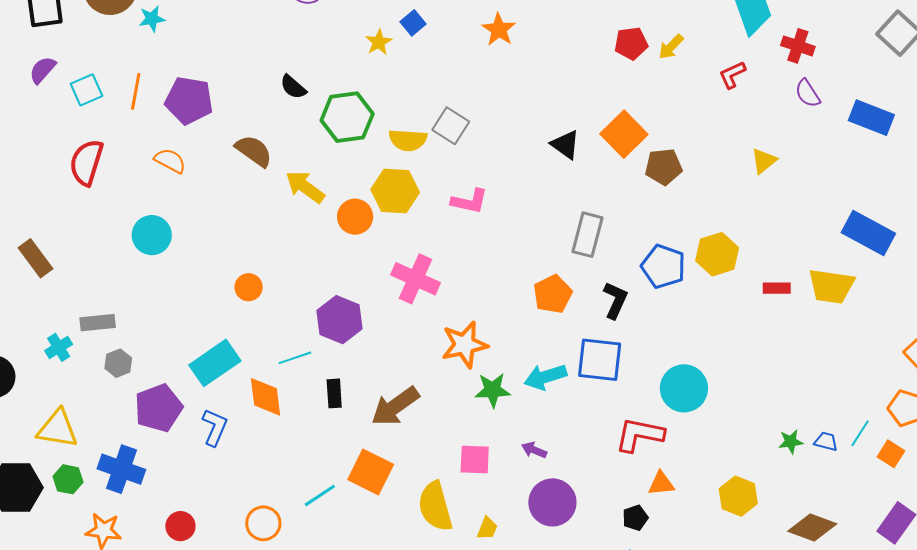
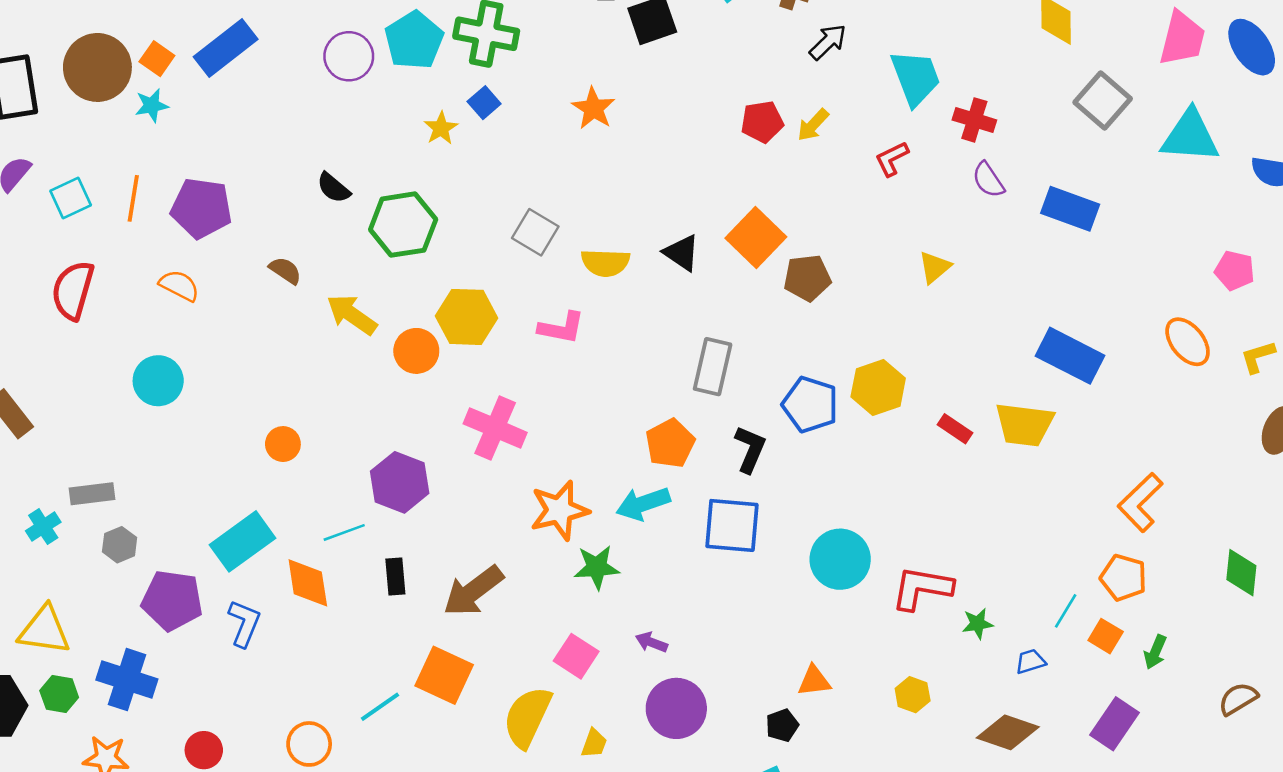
yellow semicircle: (408, 140) -> (605, 263), moved
brown semicircle: (254, 151) -> (285, 270), size x0.7
red rectangle: (777, 288) -> (955, 429), turned 36
cyan arrow: (545, 377) -> (643, 504), moved
purple pentagon: (159, 408) -> (172, 600), turned 30
red L-shape: (640, 435) -> (922, 588), moved
blue trapezoid: (826, 442) -> (1031, 661), moved, turned -30
pink square: (475, 459) -> (576, 656), turned 32
yellow hexagon: (738, 496) -> (913, 695), size x0.7
yellow semicircle: (435, 506) -> (527, 717), turned 42

